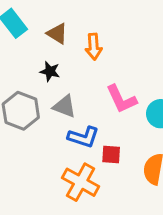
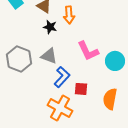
black star: (50, 71) -> (50, 27), moved
blue L-shape: (83, 137) -> (62, 77), turned -65

